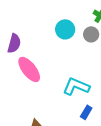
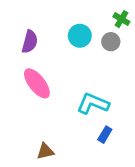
purple semicircle: (14, 43) -> (30, 42), moved

